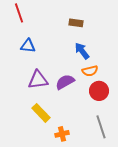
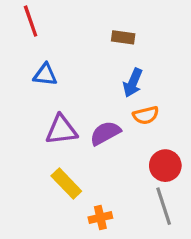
blue arrow: (82, 51) -> (133, 83), turned -120
red circle: (99, 91) -> (165, 166), moved

